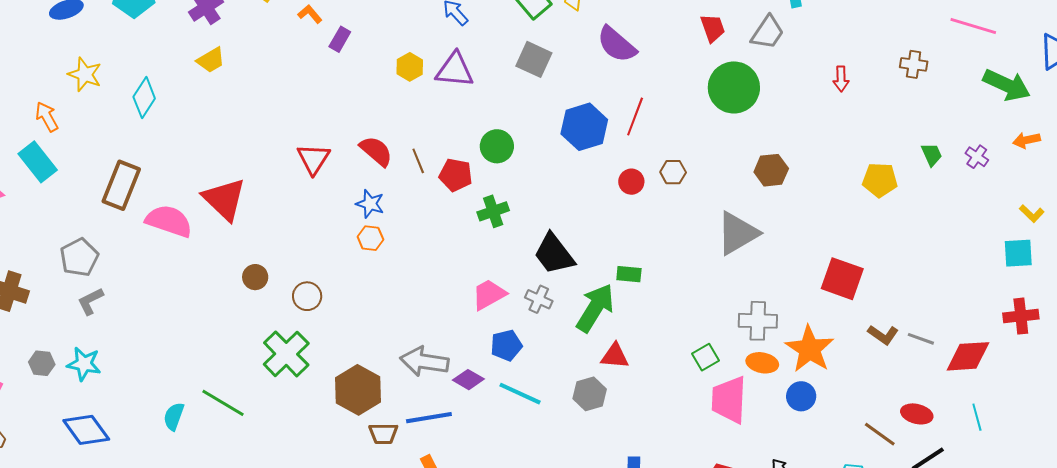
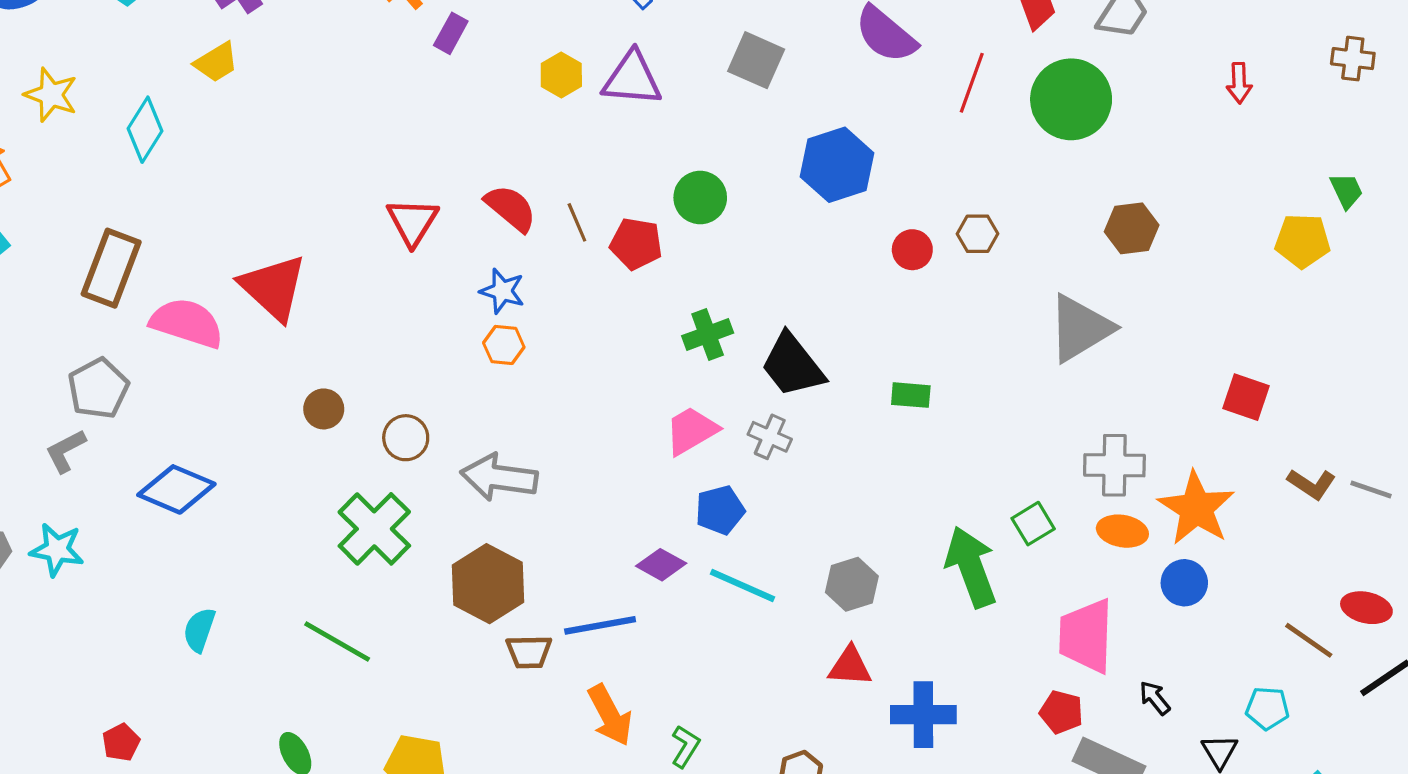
yellow trapezoid: (211, 60) -> (216, 62), moved
red line: (635, 117) -> (972, 83), moved
green trapezoid: (932, 155) -> (1347, 191), moved
green cross: (493, 211) -> (708, 334), moved
gray pentagon: (79, 257) -> (98, 388), moved
red square: (842, 279) -> (1246, 397), size x0.7
green arrow: (595, 308) -> (971, 567), moved, turned -51
red triangle: (615, 356) -> (850, 666), moved
gray arrow: (424, 362) -> (499, 477), moved
pink trapezoid: (729, 400) -> (1086, 636), moved
green line: (223, 403) -> (337, 642), moved
blue diamond: (86, 430) -> (176, 489), moved, turned -30

